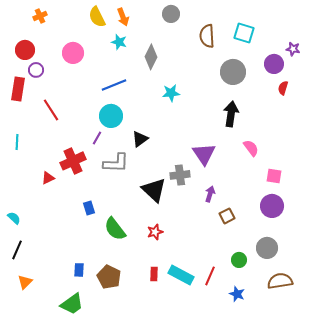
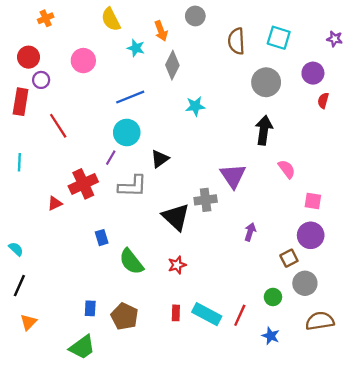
orange arrow: (123, 17) -> (161, 31), moved
purple star: (293, 49) -> (335, 39), moved
purple arrow: (210, 194) -> (250, 232), moved
brown square: (227, 216) -> (289, 258), moved

